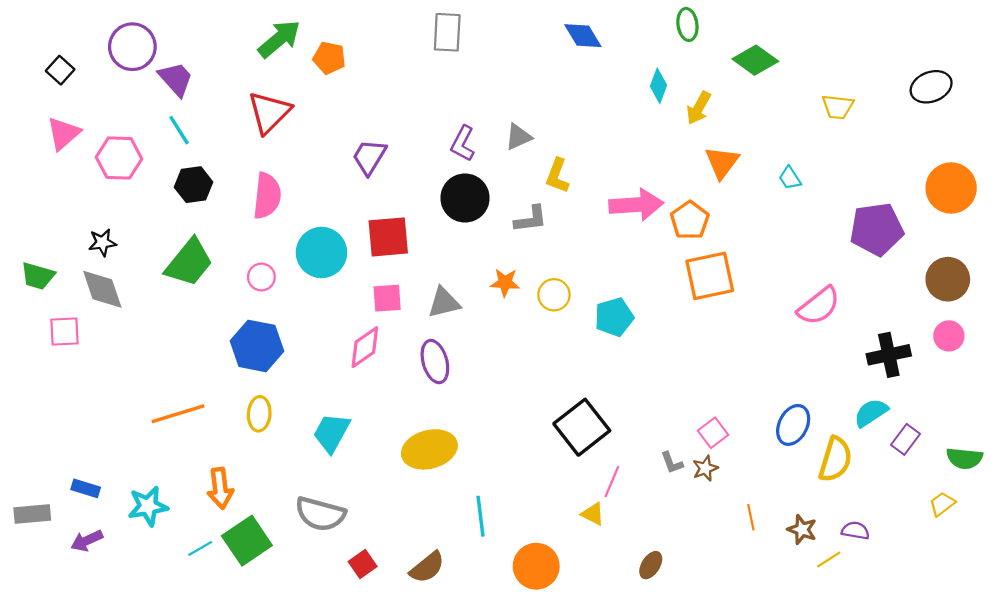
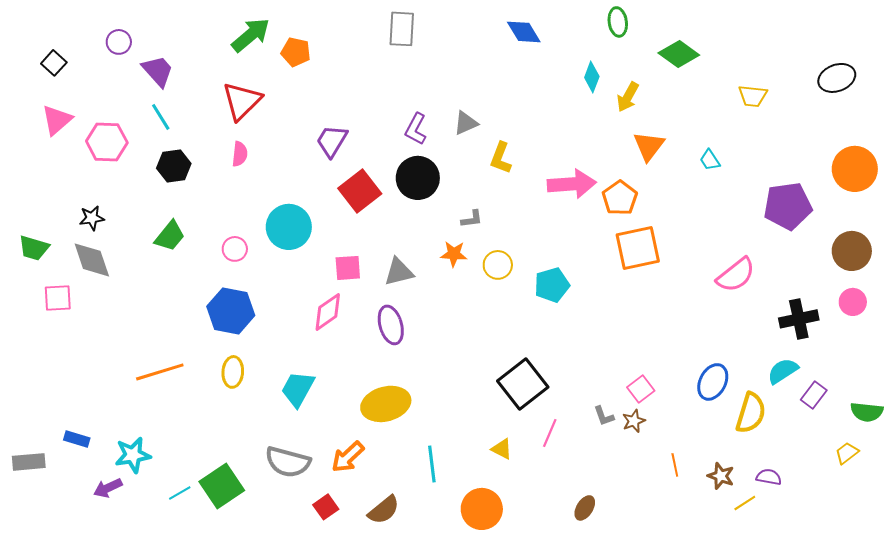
purple circle: (132, 47) -> (119, 42), size x0.6
pink semicircle: (267, 196) -> (240, 154), moved, size x0.6
gray L-shape: (531, 219) -> (472, 219), moved, size x0.7
red square: (388, 237) -> (360, 191), moved, turned -33
green trapezoid: (189, 263) -> (170, 236), size x0.7
orange arrow: (220, 488) -> (348, 457), moved, turned 54
yellow triangle: (593, 514) -> (502, 449), moved
purple arrow: (87, 541) -> (108, 488), moved

